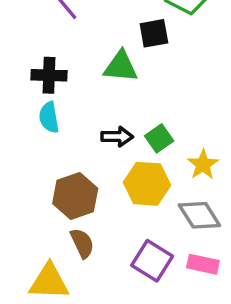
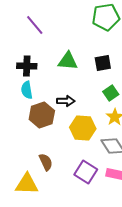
black square: (154, 33) -> (103, 63), moved
green square: (159, 138) -> (111, 93), moved
brown hexagon: (75, 196) -> (42, 115), moved

